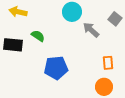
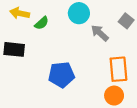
green semicircle: (38, 36) -> (42, 23), moved, turned 104
orange rectangle: (108, 63) -> (118, 69), size x1.6

